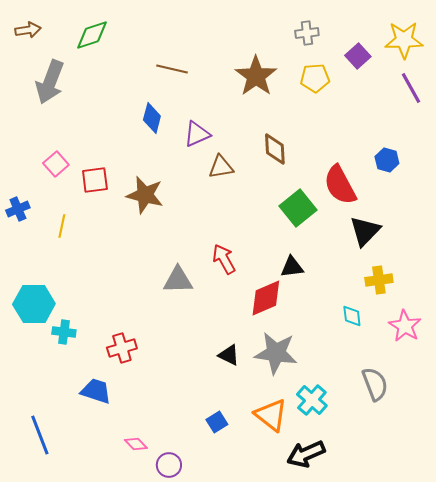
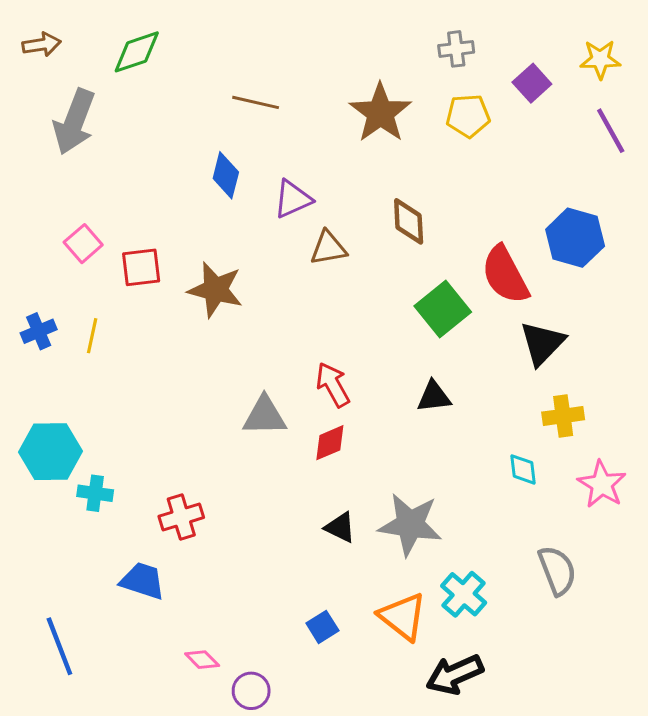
yellow star: (404, 40) -> (600, 59), size x0.7
blue hexagon: (387, 160) -> (575, 238), size x1.6
blue cross: (18, 209) -> (39, 331), moved
red diamond: (266, 298) -> (330, 443), moved, size x0.7

